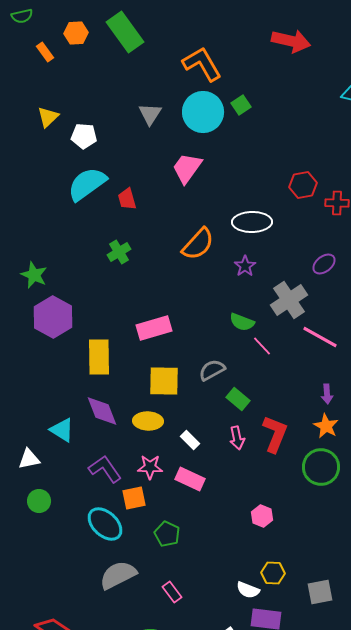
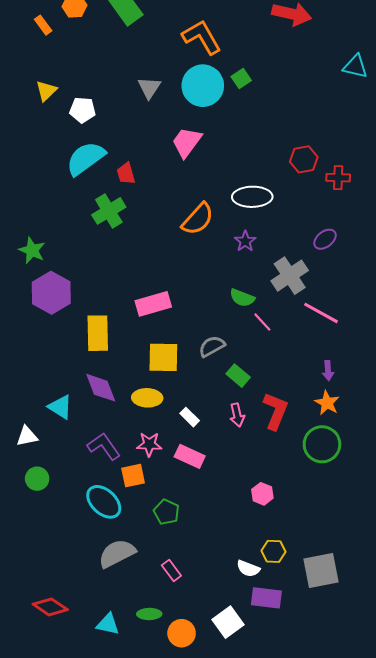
green cross: (119, 252) -> (109, 211), moved, size x1.4
gray square: (320, 592) -> (321, 571), size x1.4

